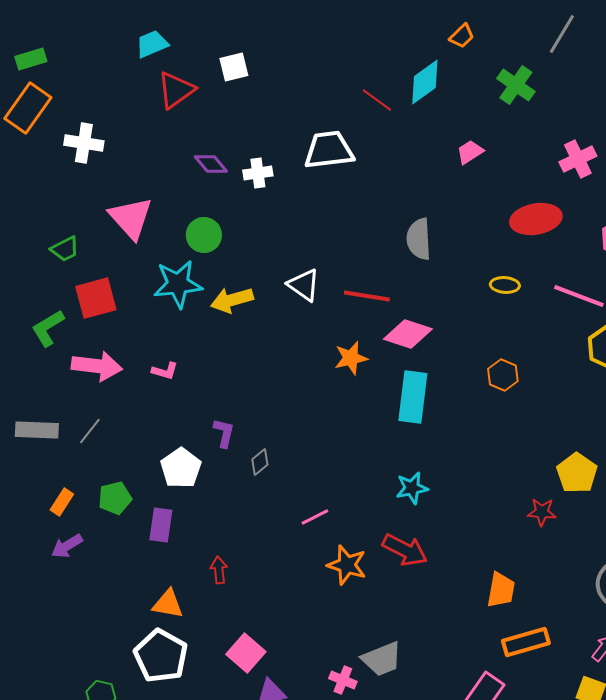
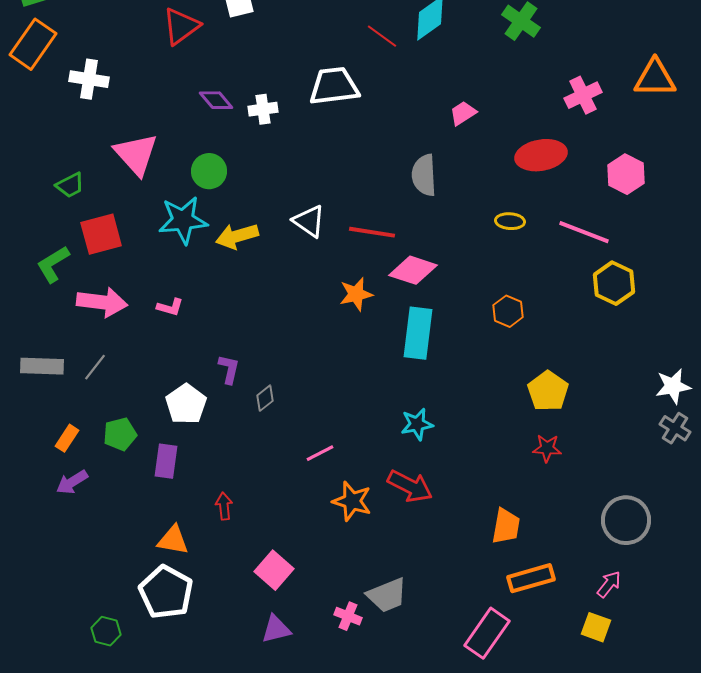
pink trapezoid: (470, 152) -> (463, 113), moved
yellow pentagon: (577, 473) -> (548, 391), moved
pink square: (246, 653) -> (274, 570), moved

